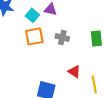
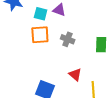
cyan square: (32, 15) -> (41, 14), turned -32

